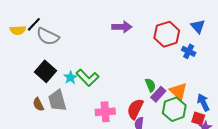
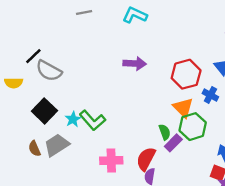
yellow semicircle: (18, 30) -> (14, 83), moved
orange triangle: (178, 91) -> (183, 108), moved
gray trapezoid: (57, 100) -> (57, 145), turned 70
green hexagon: (174, 109) -> (193, 127), moved

